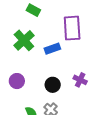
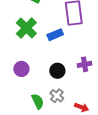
purple cross: (80, 80) -> (85, 64), turned -32

